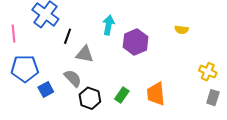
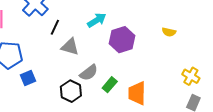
cyan arrow: (109, 25) -> (97, 20), turned 42
gray semicircle: (73, 78) -> (89, 73), moved, turned 90
green rectangle: (122, 95) -> (110, 85), moved

